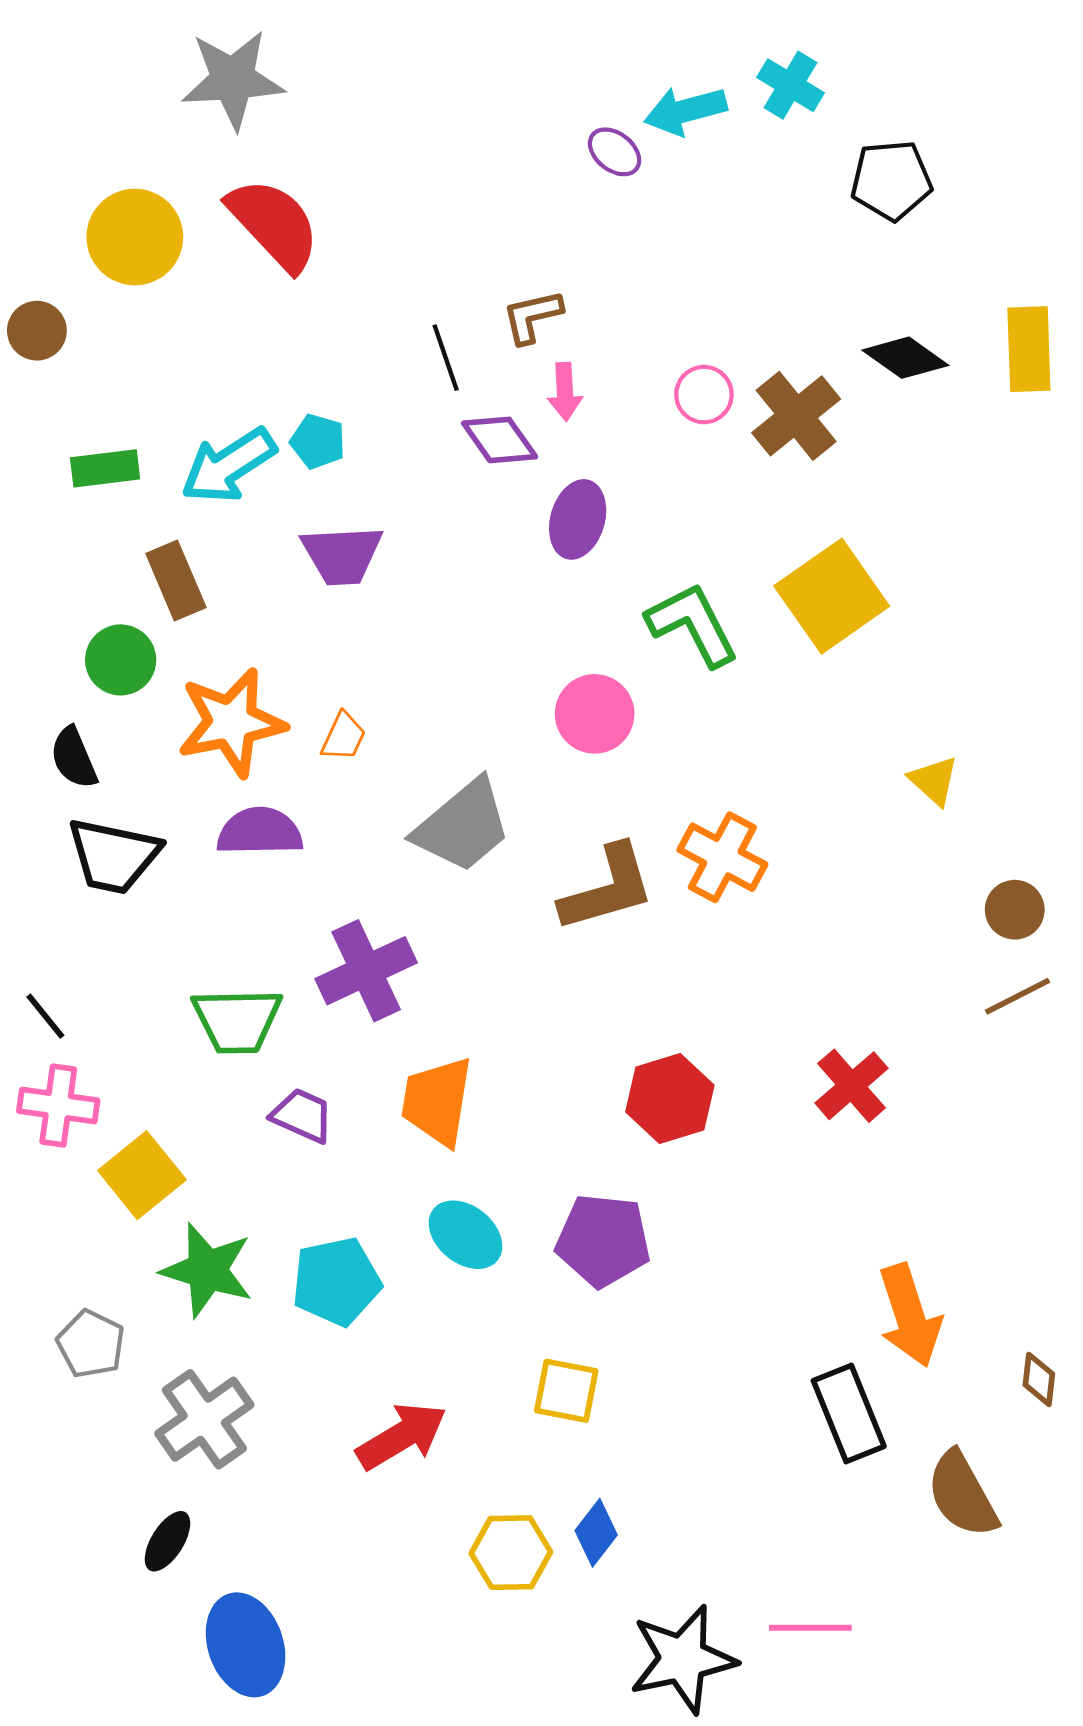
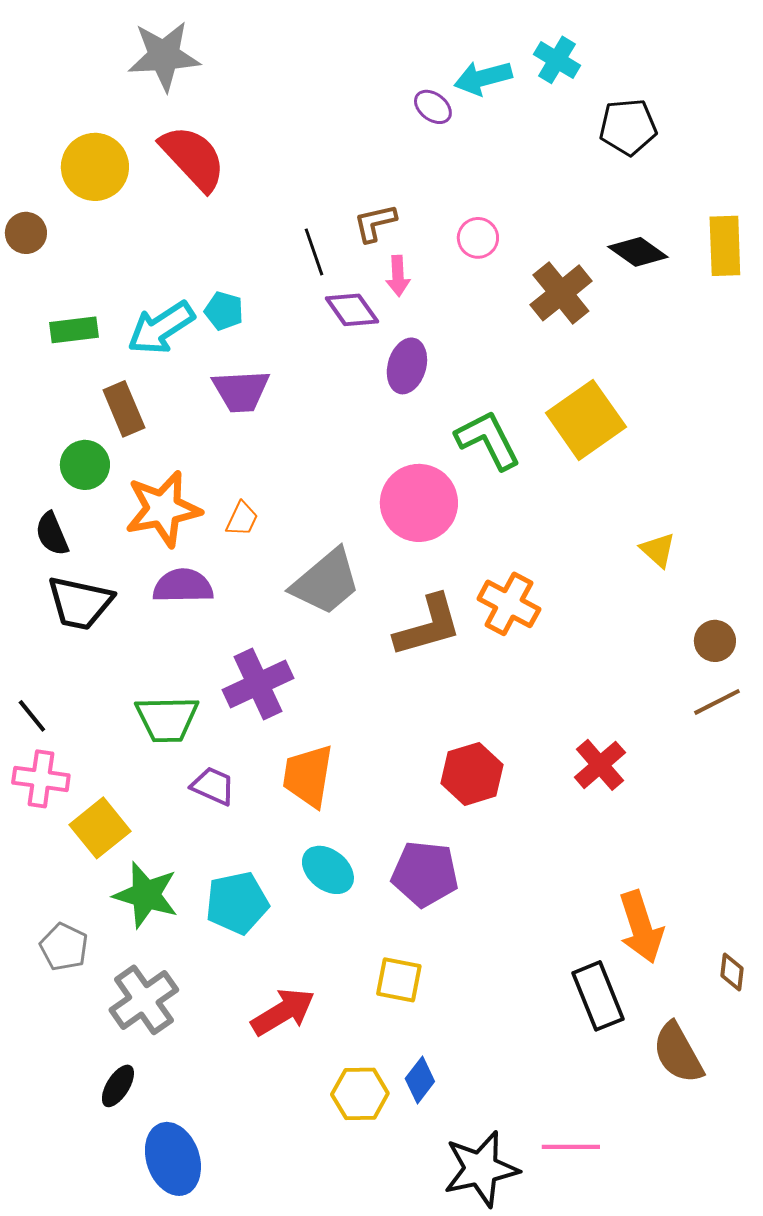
pink circle: (704, 395) -> (478, 238), moved
pink circle: (595, 714) -> (419, 503), size x1.4

